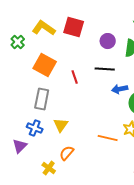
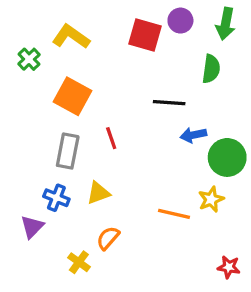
red square: (74, 27) -> (145, 35), moved
purple circle: (108, 41) -> (180, 21), moved
red line: (75, 77) -> (111, 138), moved
yellow triangle: (61, 125) -> (98, 193), turned 35

